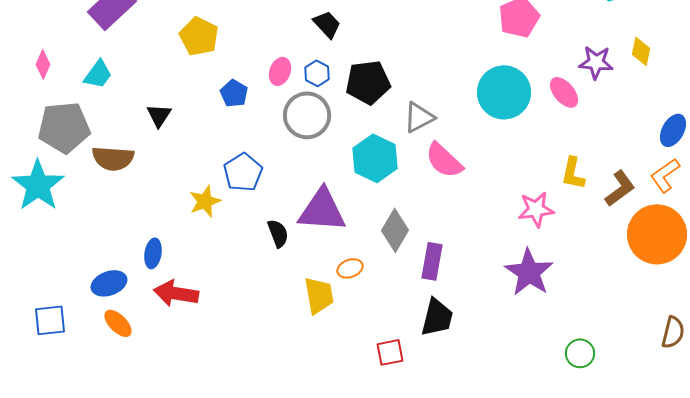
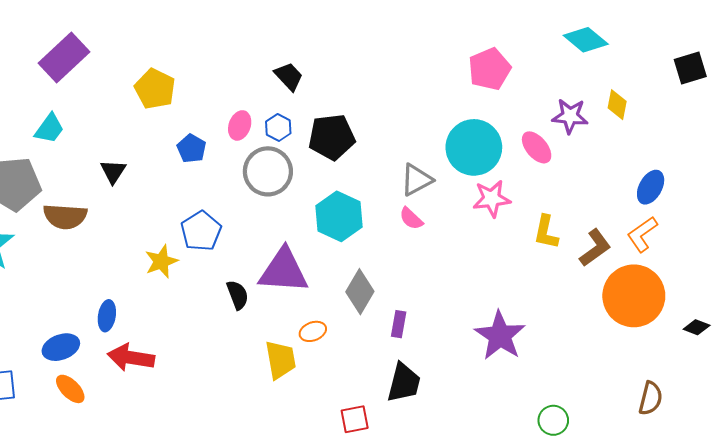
gray triangle: (419, 117) -> (416, 180), moved
pink semicircle: (444, 160) -> (411, 219), size x0.6
pink star: (536, 209) -> (492, 199), moved
purple rectangle: (432, 261) -> (399, 324), size x0.7

